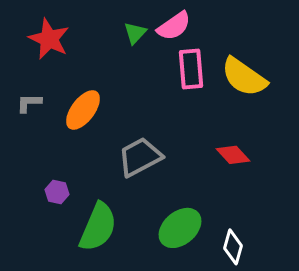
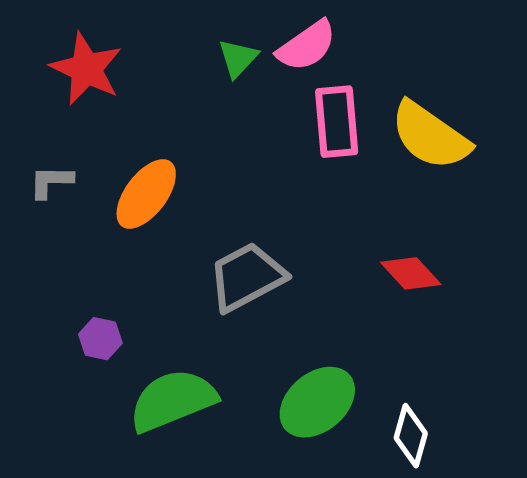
green semicircle: (98, 227) -> (173, 400), turned -135

